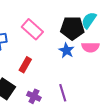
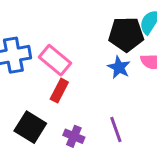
pink rectangle: (32, 29) -> (55, 60), moved

